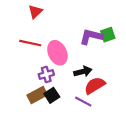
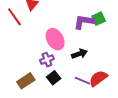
red line: (30, 43) -> (14, 17), moved, turned 48
red semicircle: (95, 85) -> (98, 78), moved
brown rectangle: (37, 95) -> (26, 81), moved

